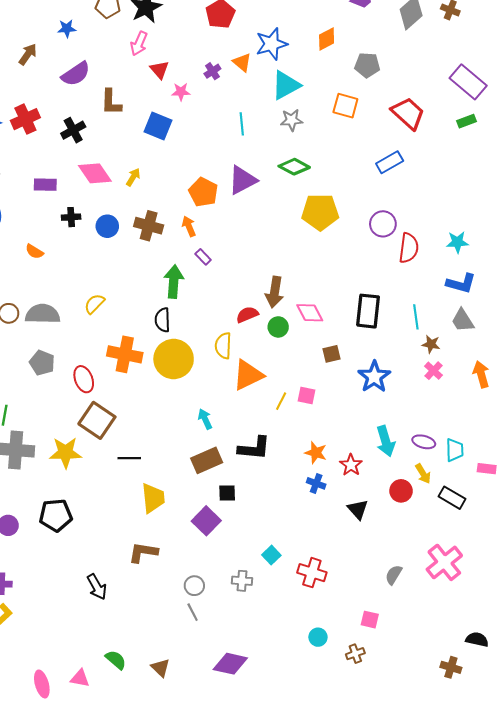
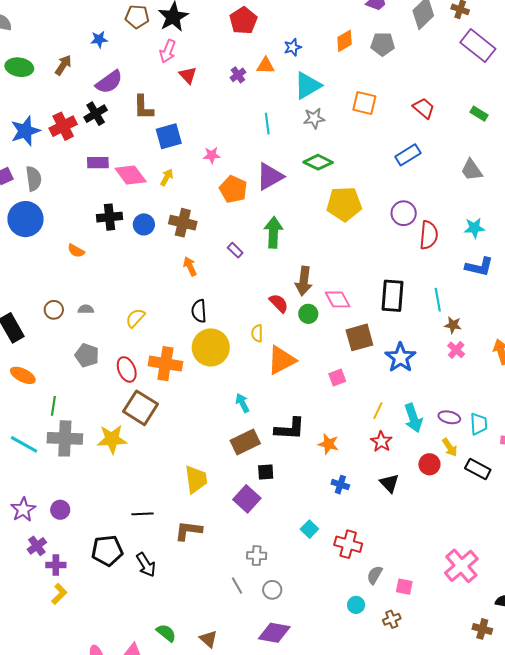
blue star: (272, 44) -> (293, 47), size x0.6
orange triangle: (242, 62) -> (266, 66), turned -36
gray pentagon: (367, 65) -> (383, 44), moved
purple rectangle: (468, 82) -> (478, 46), moved
pink star: (181, 92) -> (212, 155), moved
red trapezoid: (408, 113) -> (424, 108), size x0.7
green rectangle: (466, 121) -> (479, 114), turned 54
blue square: (158, 126) -> (169, 136), moved, turned -36
black cross: (73, 130) -> (96, 114), moved
purple rectangle: (45, 185) -> (98, 163), moved
black cross: (71, 217) -> (109, 217), size x1.4
orange arrow: (189, 226) -> (190, 266), moved
green arrow: (174, 282) -> (273, 232), moved
yellow semicircle: (94, 304) -> (135, 318), moved
gray semicircle: (43, 314) -> (86, 309), size x0.5
red semicircle: (247, 315) -> (279, 303), turned 70
gray trapezoid: (463, 320) -> (472, 170), moved
yellow semicircle: (223, 346) -> (257, 333), size x0.7
orange cross: (125, 354) -> (165, 364), moved
brown square: (331, 354) -> (359, 337), size x1.6
pink square: (307, 396) -> (337, 378), turned -30
yellow line: (281, 401) -> (378, 411), moved
orange star: (316, 453) -> (328, 444), moved
black line: (129, 458) -> (143, 514), moved
blue cross: (316, 483) -> (340, 485), moved
black pentagon: (56, 515) -> (107, 551), moved
pink cross: (444, 562) -> (461, 566), moved
gray semicircle: (394, 575) -> (375, 575), moved
gray cross: (242, 581) -> (257, 556), moved
gray circle: (194, 586) -> (272, 590), moved

